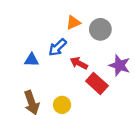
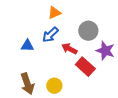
orange triangle: (73, 23) -> (54, 13), moved
gray circle: (100, 29) -> (88, 31), moved

